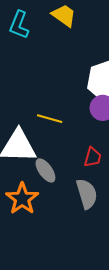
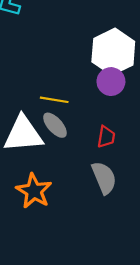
gray ellipse: (45, 170) -> (55, 125), moved

